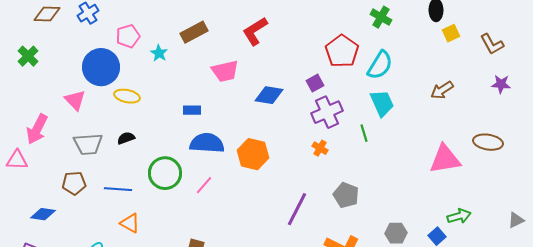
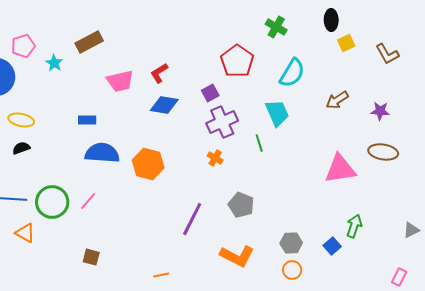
red L-shape: (255, 31) -> (159, 73), moved, size x0.7
cyan semicircle: (380, 65) -> (292, 73), moved
purple star: (501, 84) -> (380, 111), moved
yellow ellipse: (127, 96) -> (21, 120), moved
green circle: (165, 173) -> (52, 202), moved
pink line: (204, 185) -> (88, 201), moved
green arrow: (459, 216) -> (354, 226), turned -55

